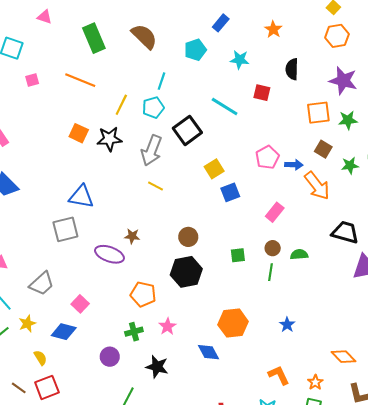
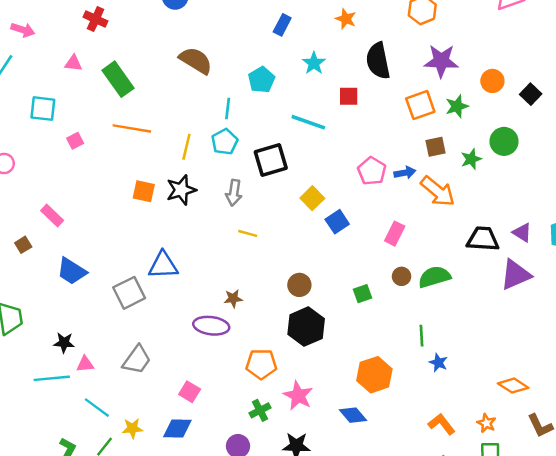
green rectangle: (94, 38) -> (118, 79), moved
cyan pentagon: (195, 50) -> (261, 80), moved
cyan star: (240, 60) -> (314, 63), turned -30
black semicircle: (292, 69) -> (378, 61), size x1.4
black square: (187, 130) -> (271, 160), turned 32
brown square: (323, 149) -> (435, 147), turned -30
gray arrow: (152, 150) -> (234, 193), size x0.7
gray square: (65, 229) -> (129, 293), moved
green semicircle: (299, 254) -> (434, 277), size x1.5
green line: (271, 272) -> (421, 336), moved
gray trapezoid: (42, 284) -> (137, 360), moved
yellow star: (27, 323) -> (132, 428), turned 30
pink star: (168, 326) -> (298, 396), size x1.4

